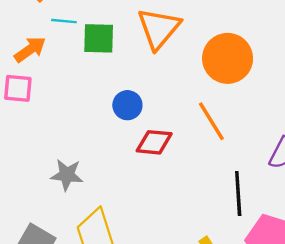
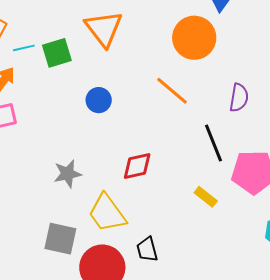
orange circle: (228, 58) -> (194, 38), moved
red diamond: (154, 142) -> (137, 166), moved

